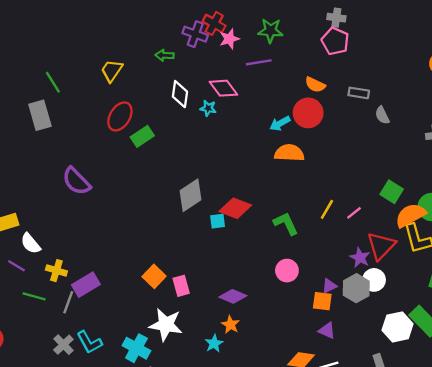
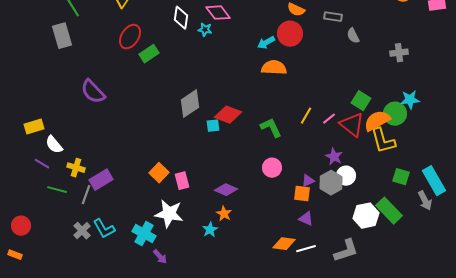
red triangle: (381, 246) -> (352, 125), moved, turned -36

